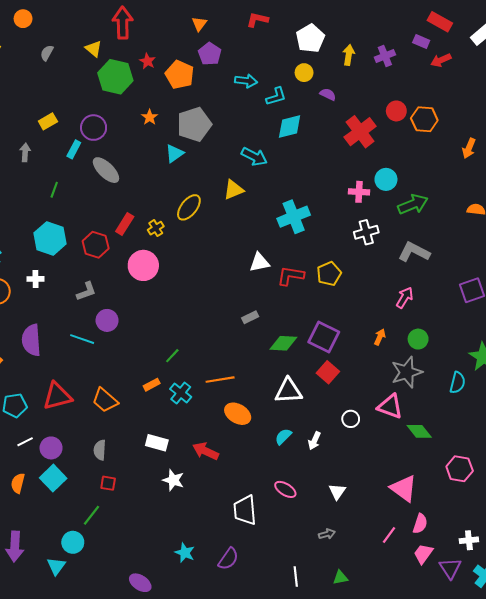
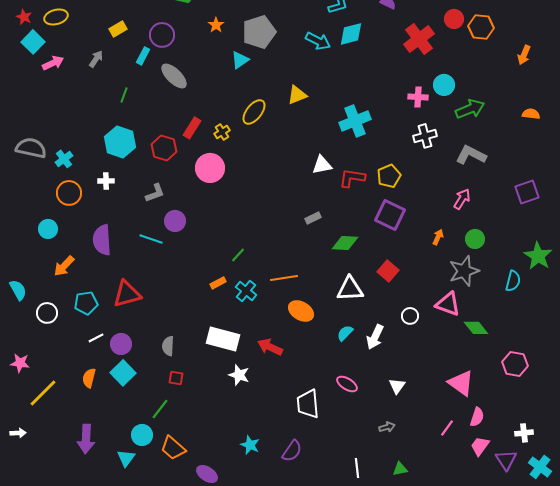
gray arrow: (25, 152) -> (96, 59), turned 30
cyan arrow: (254, 157) -> (318, 41), moved
purple square: (324, 337) -> (390, 215), moved
orange trapezoid: (105, 400) -> (173, 448), moved
white arrow: (314, 441) -> (375, 337), size x1.4
white rectangle: (157, 443) -> (223, 339), size x1.5

